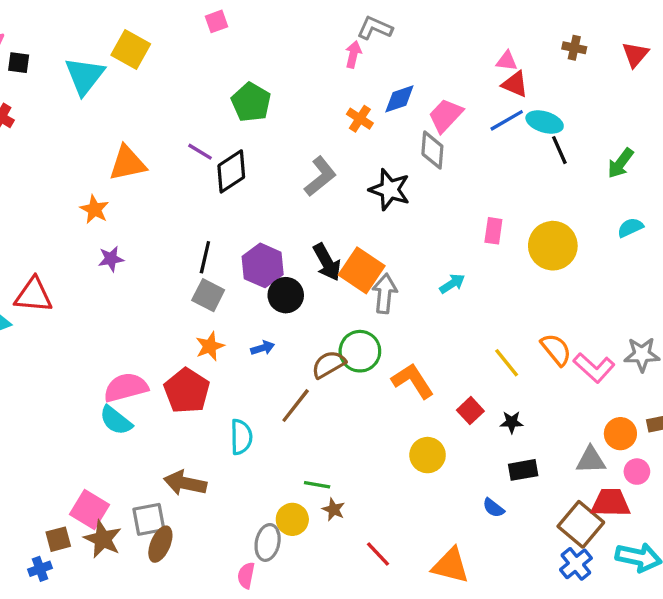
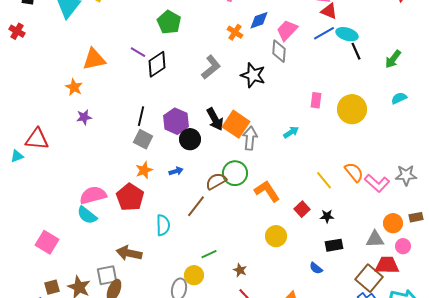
green line: (317, 485) -> (209, 254), turned -35
pink square: (90, 509) -> (47, 242), moved
brown star: (334, 509) -> (240, 270), moved

